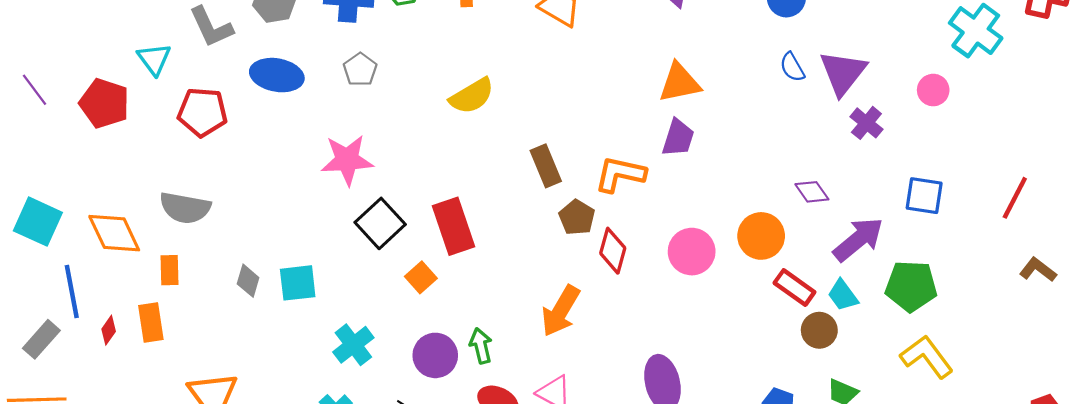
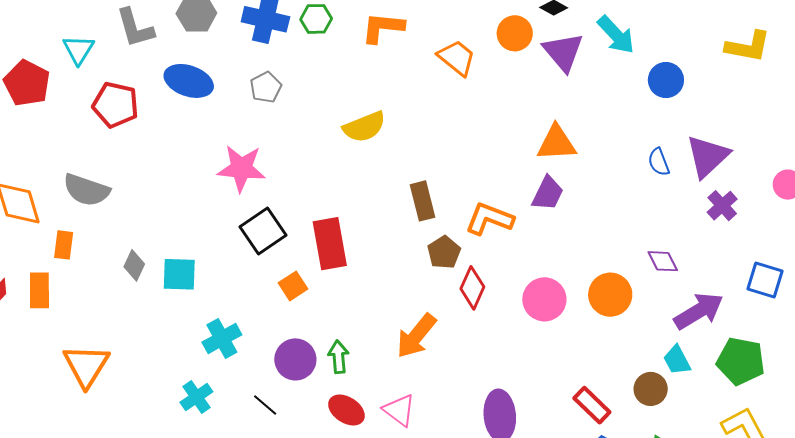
blue semicircle: (792, 67) -> (659, 162), moved
red rectangle: (794, 288) -> (592, 405), moved

